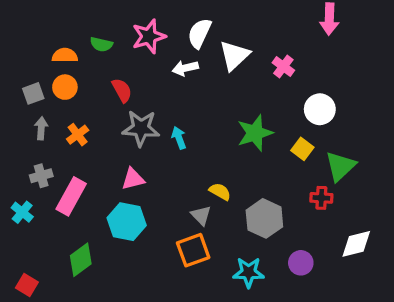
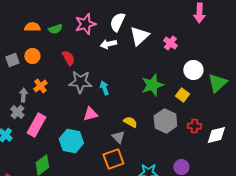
green semicircle: (101, 44) -> (55, 29), turned -32
orange semicircle: (65, 55) -> (32, 27), moved
gray arrow: (41, 128) -> (23, 95), moved
green triangle: (340, 166) -> (217, 83), moved
gray cross: (41, 176) -> (17, 112), turned -32
pink triangle: (133, 179) -> (90, 114), moved
gray hexagon: (264, 218) -> (165, 121), moved
white diamond: (356, 244) -> (216, 135), moved

